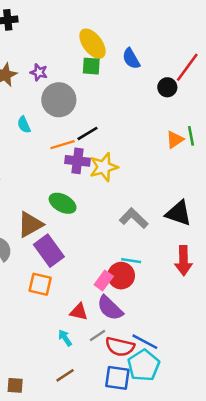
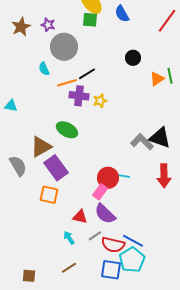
black circle: (167, 87) -> (133, 58), moved
cyan semicircle: (24, 125) -> (44, 69), moved
yellow star: (104, 167) -> (100, 101), size x0.6
gray L-shape: (134, 218) -> (142, 142), moved
red circle: (121, 276) -> (108, 178), moved

